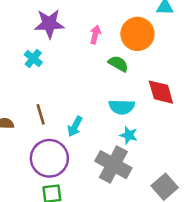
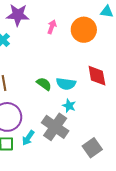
green semicircle: (118, 64) -> (44, 84), moved
cyan arrow: (75, 126) -> (28, 138), moved

